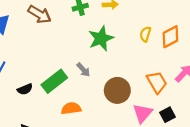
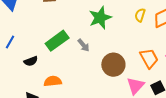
green rectangle: (54, 81) -> (57, 41), moved
orange semicircle: (71, 108) -> (53, 81), moved

